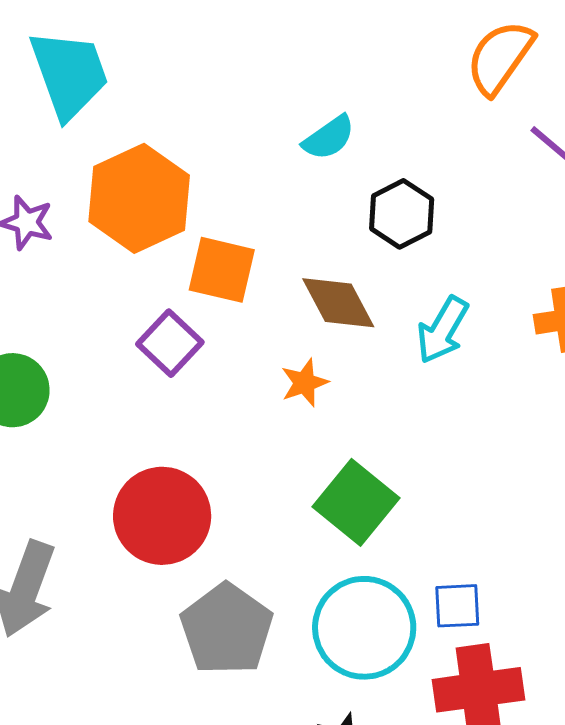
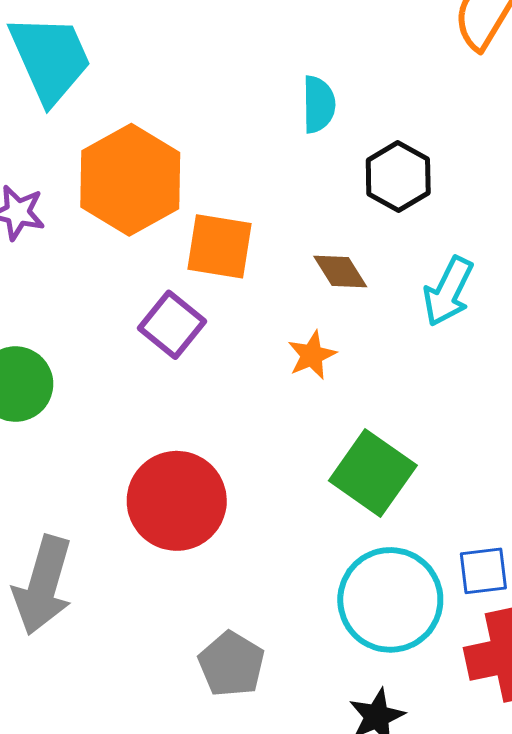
cyan semicircle: (329, 138) -> (319, 104), turned -52
brown diamond: (338, 303) -> (340, 271), size x0.7
gray pentagon: (227, 629) -> (231, 664), moved, size x0.7

